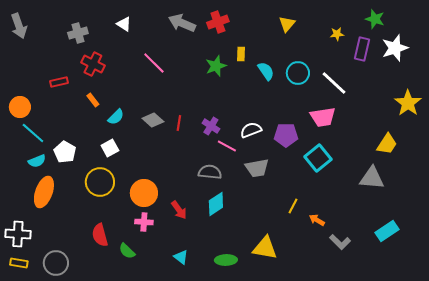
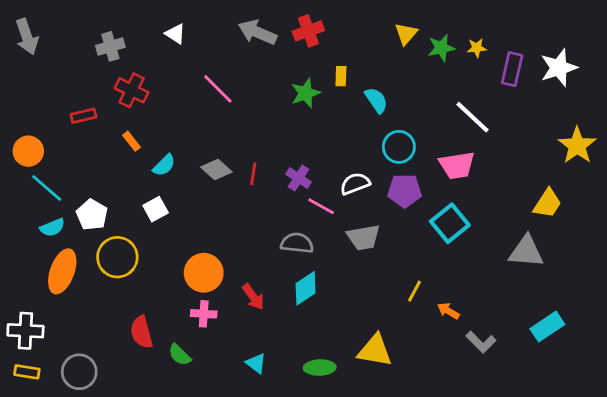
green star: (375, 19) -> (441, 48), moved, turned -30
cyan circle: (298, 73) -> (399, 147), moved
yellow circle: (100, 182) -> (117, 257), moved

